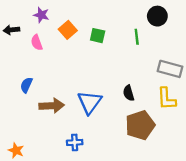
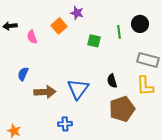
purple star: (41, 15) -> (77, 13), moved
black circle: (157, 16) -> (140, 24), moved
green square: (98, 36) -> (94, 41), moved

